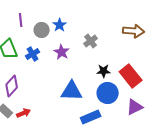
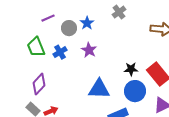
purple line: (21, 20) -> (48, 18), turned 72
gray cross: (91, 41) -> (119, 12), moved

